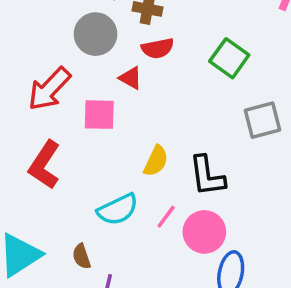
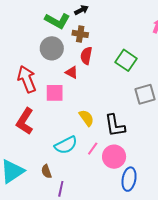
red semicircle: (158, 48) -> (86, 56), turned 114
red arrow: (49, 89) -> (27, 79), turned 116
yellow semicircle: (156, 161) -> (86, 118), turned -60

